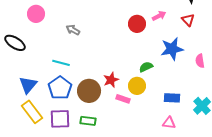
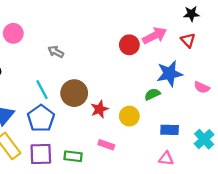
pink arrow: (159, 16) -> (155, 36), size x1.5
pink semicircle: (200, 61) -> (202, 87), turned -56
cyan line: (61, 63) -> (42, 90), turned 48
green semicircle: (146, 67) -> (152, 94), moved
brown circle: (89, 91) -> (74, 93), moved
pink rectangle: (123, 99) -> (106, 145), moved

